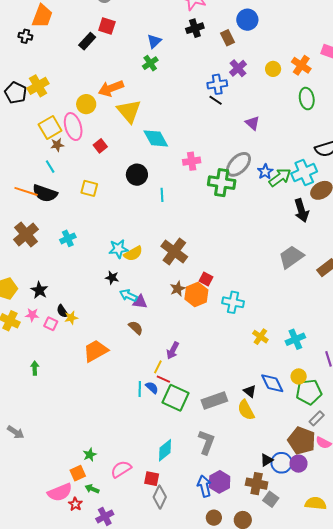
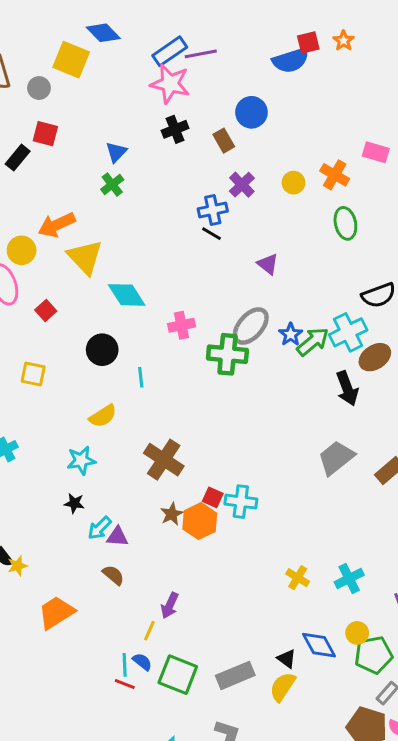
yellow semicircle: (133, 254) -> (103, 416), moved
cyan arrow: (128, 295) -> (100, 528), turned -66
cyan cross: (233, 302) -> (241, 502), moved
red line: (163, 379) -> (125, 684), moved
yellow semicircle: (246, 410) -> (283, 687), turned 65

